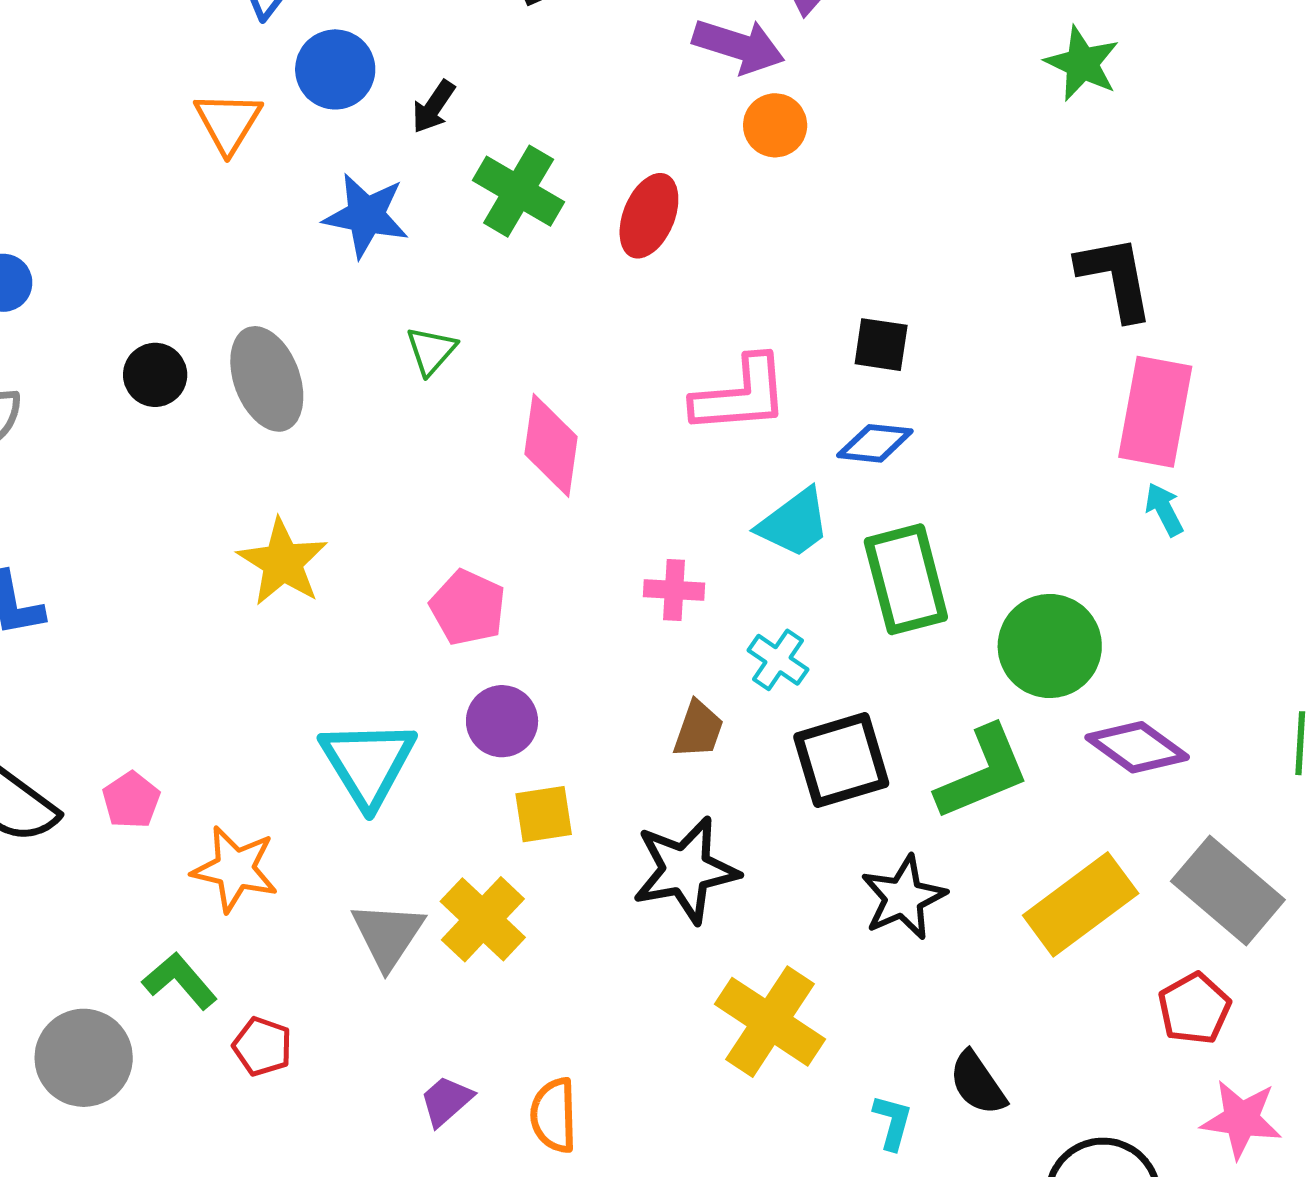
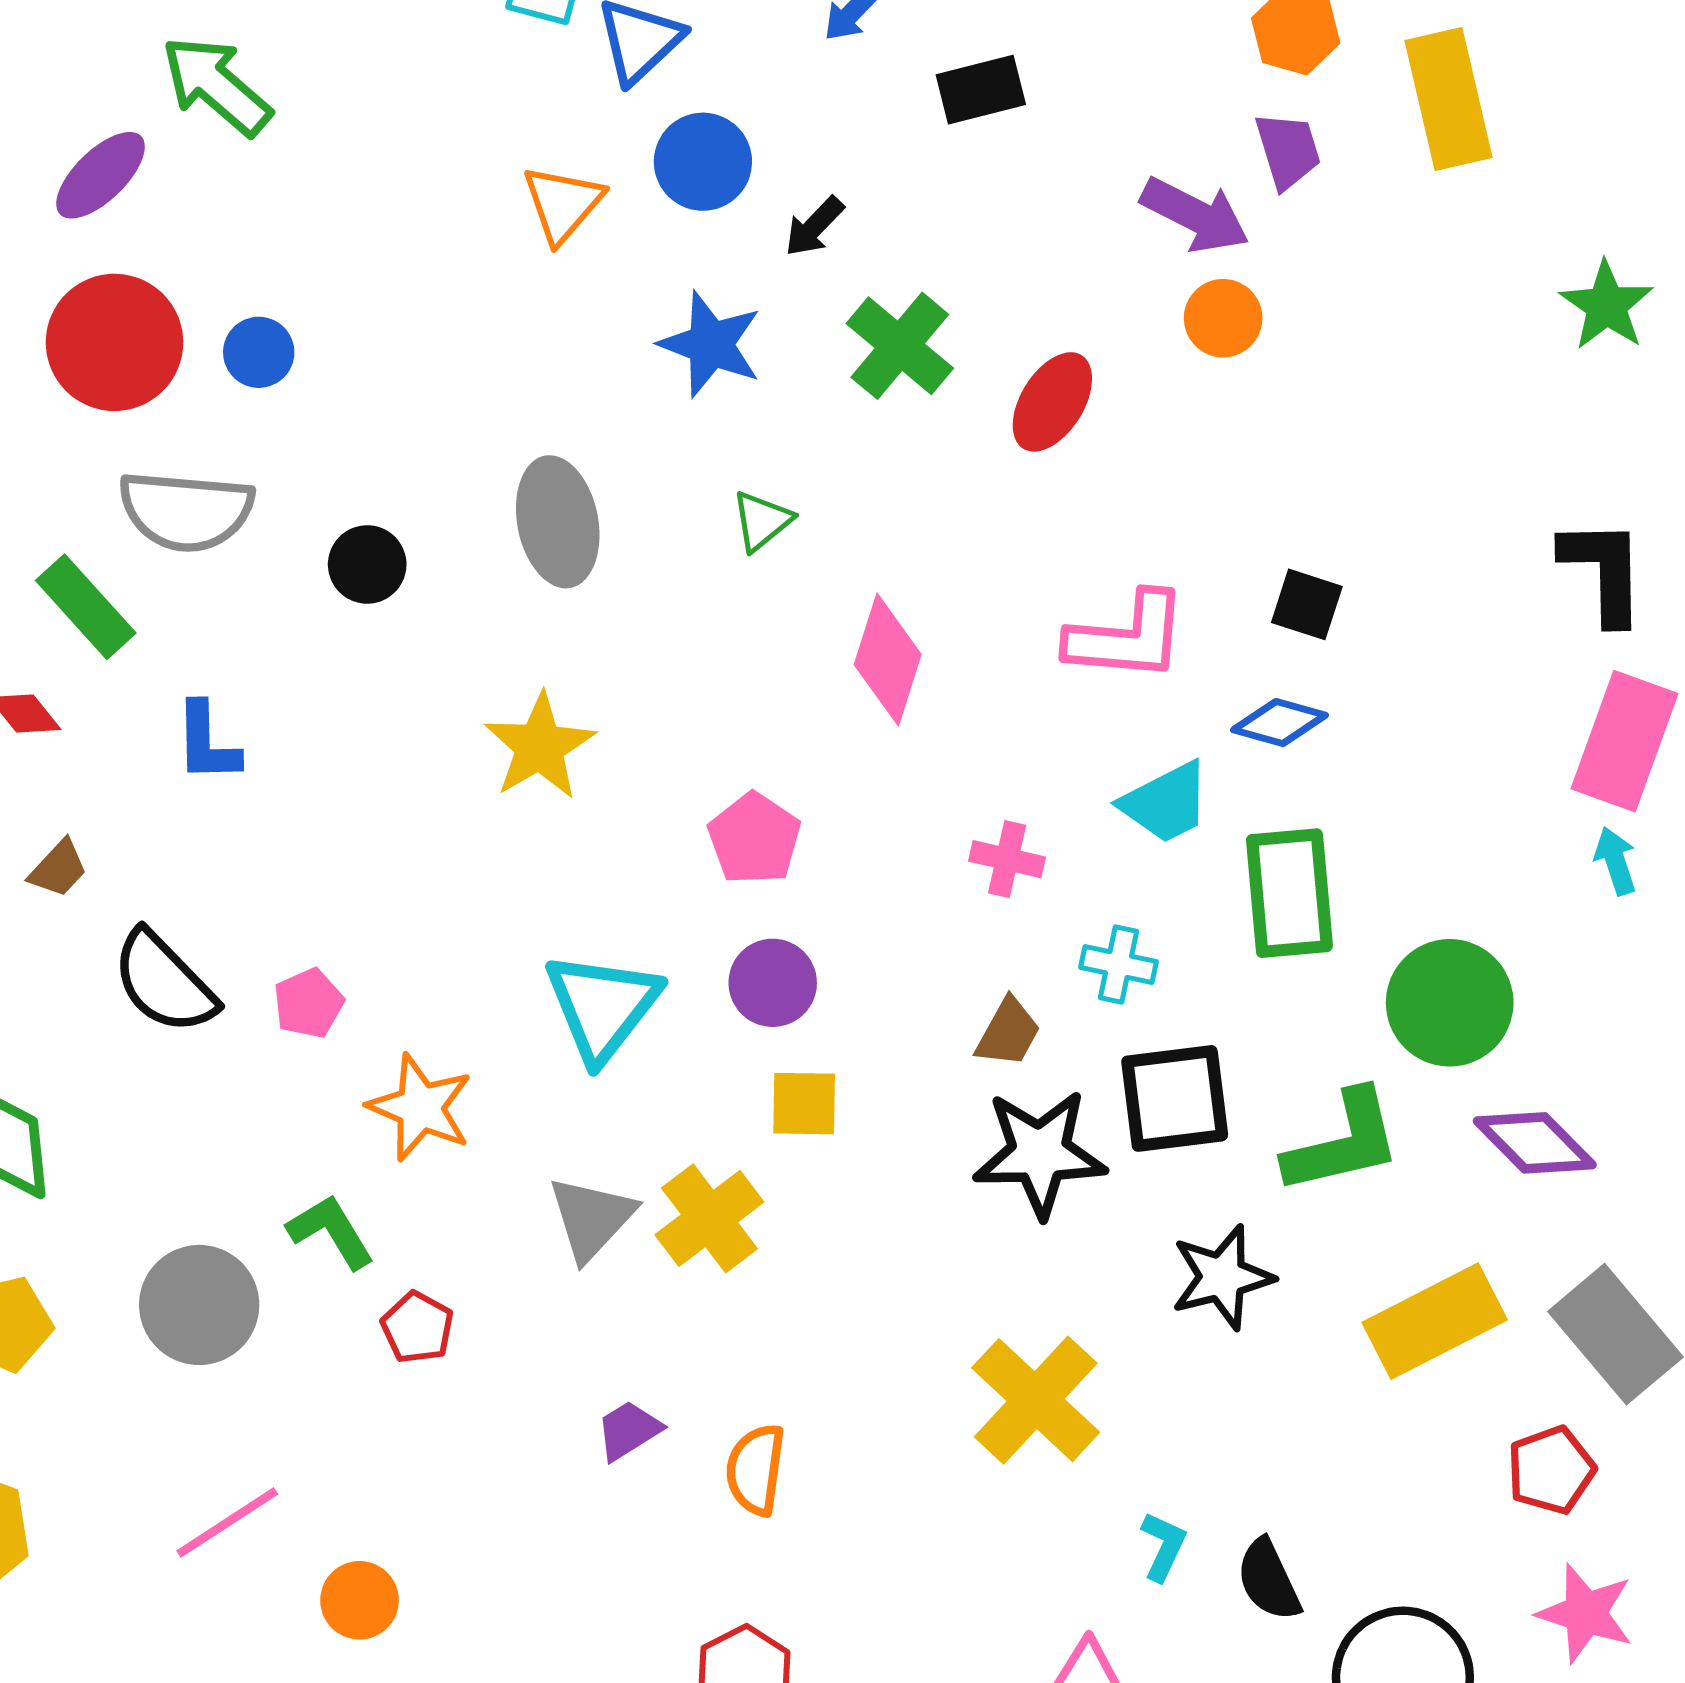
black circle: (155, 375) -> (367, 564), moved
cyan cross: (778, 660) -> (1119, 965), turned -32
black star: (686, 870) -> (1040, 1153), moved
black semicircle: (978, 1083) -> (1269, 1580), moved

